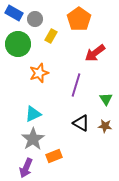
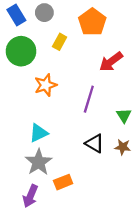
blue rectangle: (14, 13) -> (16, 15), turned 30
gray circle: (35, 19) -> (44, 13), moved

